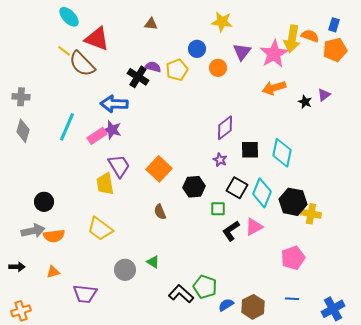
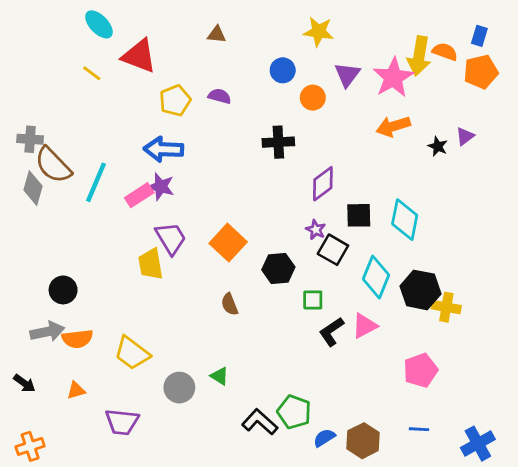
brown semicircle: (82, 64) -> (53, 165), moved
yellow pentagon: (177, 70) -> (175, 100), moved
black cross: (138, 77) -> (278, 142), moved, turned -35
black square: (237, 188) -> (333, 250), moved
yellow trapezoid: (100, 229) -> (132, 353), moved
black arrow: (17, 267) -> (24, 383), turned 35

